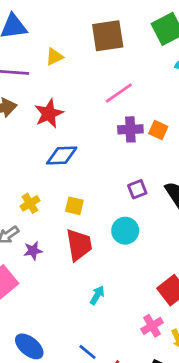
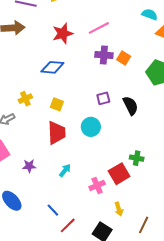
red star: (49, 114) -> (63, 34), moved
purple star: (33, 251) -> (29, 166), moved
pink cross: (152, 326) -> (97, 185), moved

